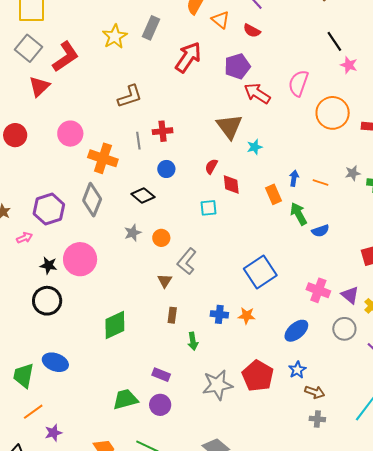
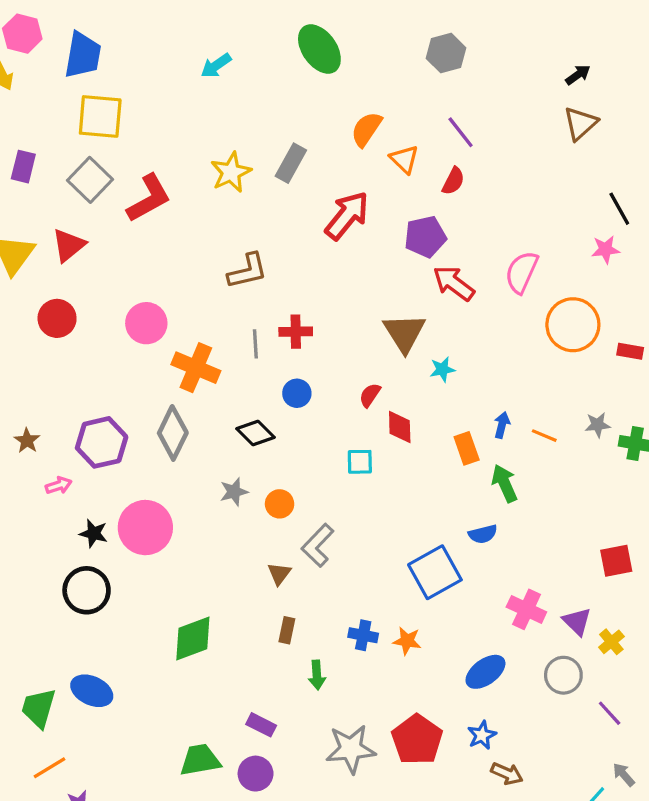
red semicircle: (252, 31) -> (453, 181), turned -96
black line: (334, 41) -> (619, 209), moved
pink star: (349, 65) -> (605, 249), turned -30
red triangle: (39, 86) -> (69, 245), moved
blue semicircle: (320, 231) -> (483, 534), moved

